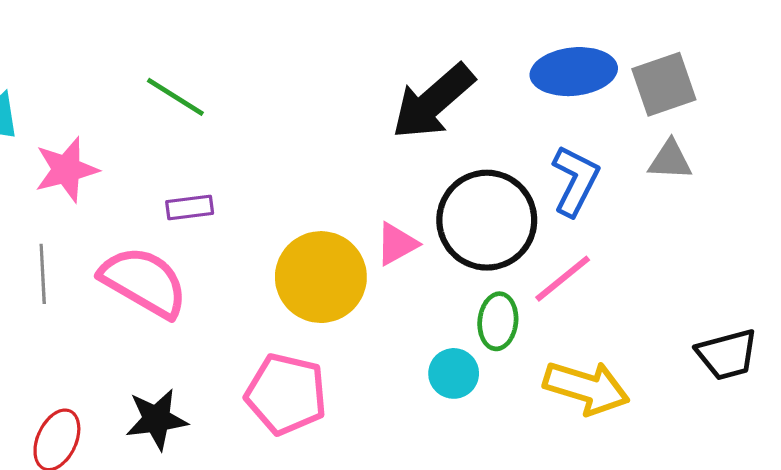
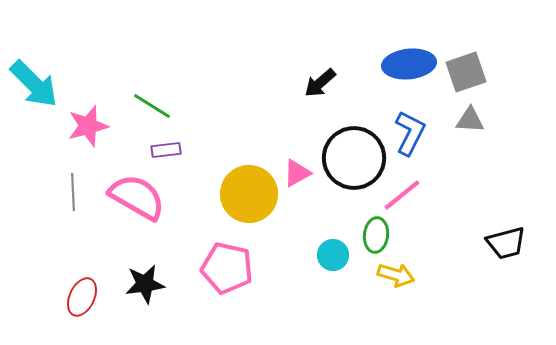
green line: (175, 97) -> (152, 106), moved
black arrow: (433, 102) -> (320, 83), size x0.6
green ellipse: (498, 321) -> (376, 235), moved
yellow arrow: (586, 388) -> (396, 275), moved, size x0.7

